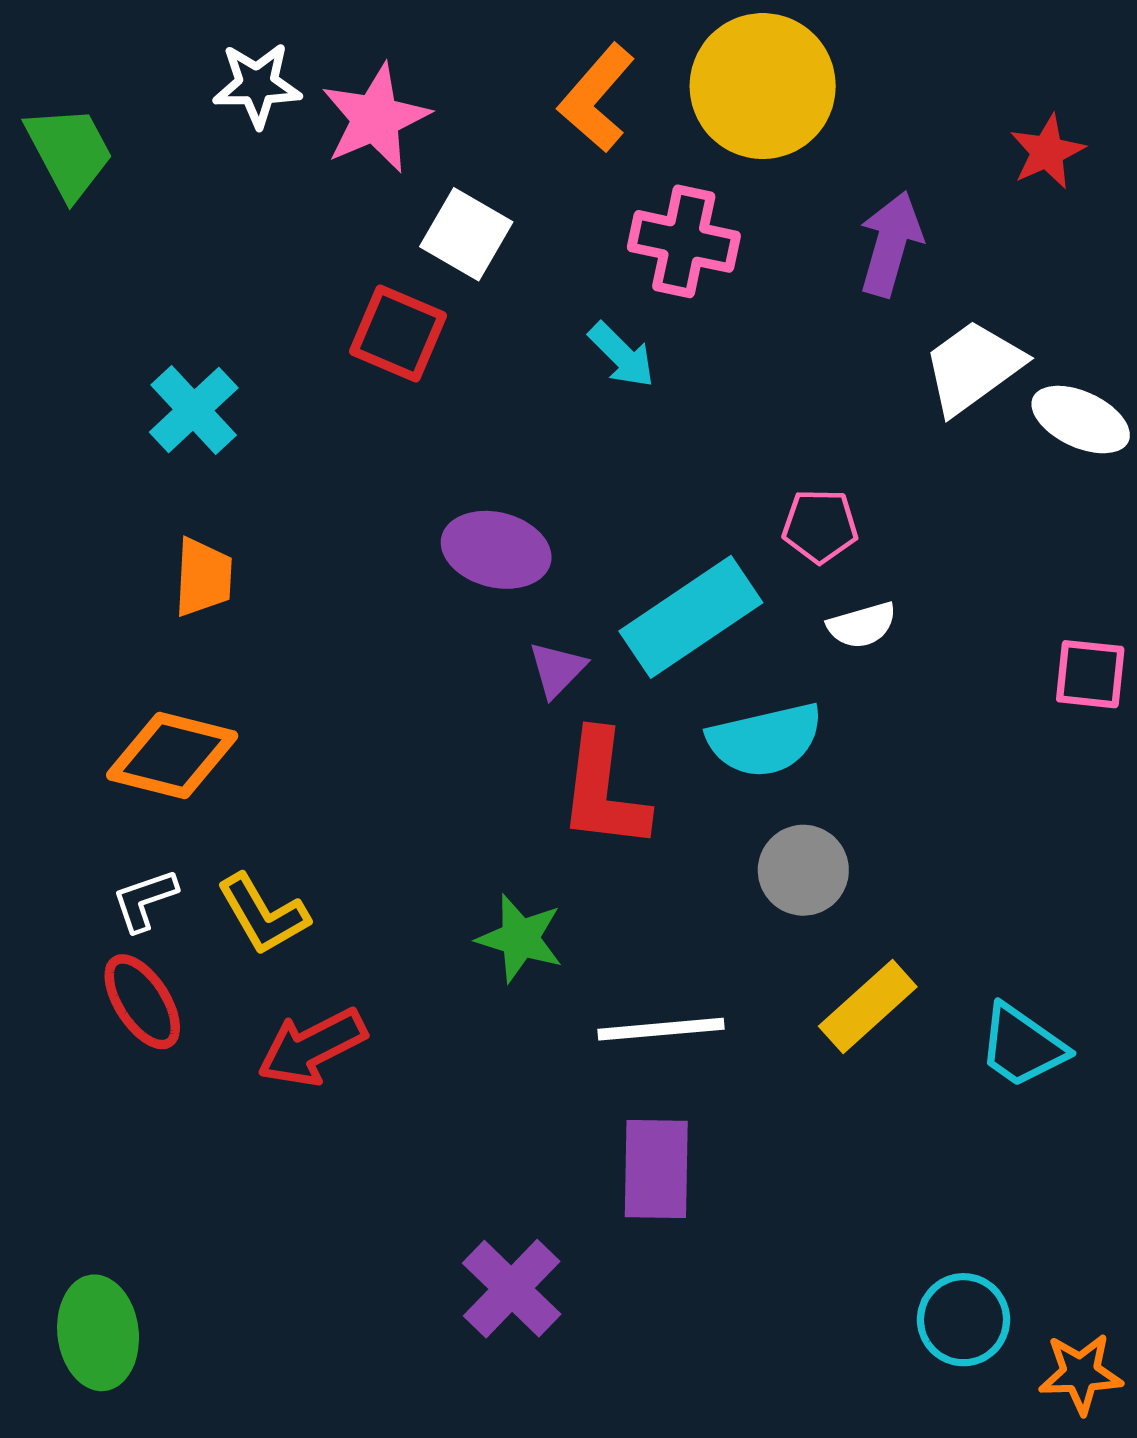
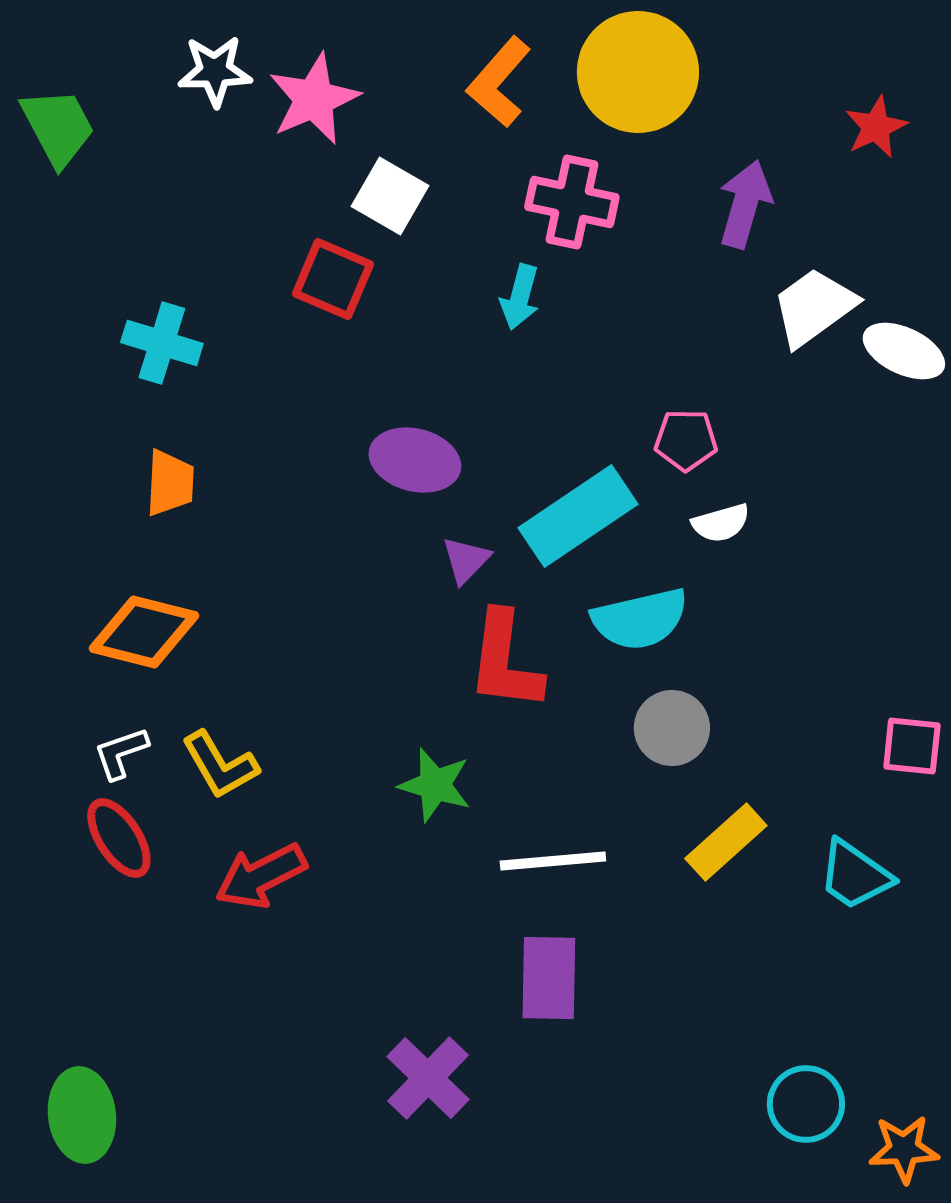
cyan arrow: (622, 355) -> (520, 297), turned 60
cyan cross: (194, 410) -> (162, 343), turned -30
pink square: (1090, 674) -> (912, 746), moved

